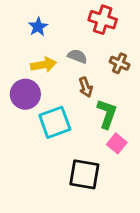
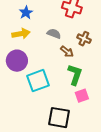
yellow arrow: (44, 65) -> (21, 34), moved
brown arrow: (86, 87) -> (67, 52), moved, turned -32
pink square: (117, 143) -> (82, 96), turned 32

